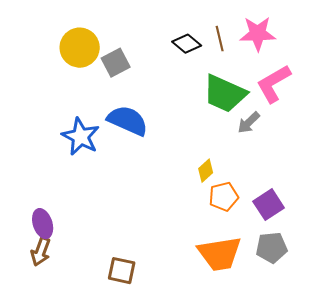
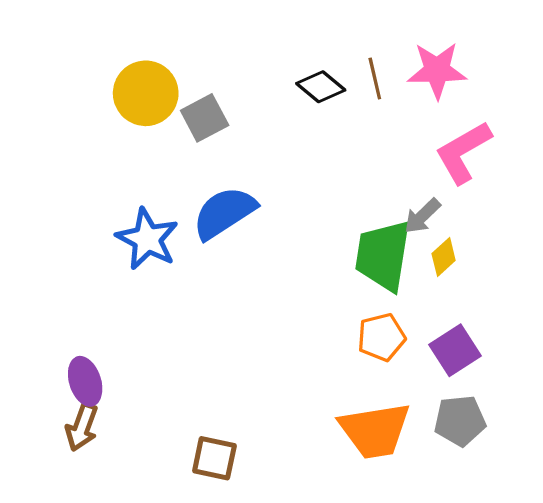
green trapezoid: (225, 94) -> (383, 255), moved, turned 75
blue semicircle: (128, 121) -> (224, 213), turned -57
yellow diamond: (206, 171) -> (444, 257), moved

